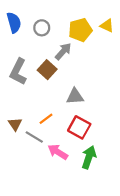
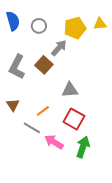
yellow triangle: (107, 26) -> (100, 24), turned -32
brown triangle: (15, 124) -> (13, 105), moved

